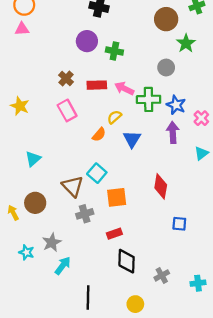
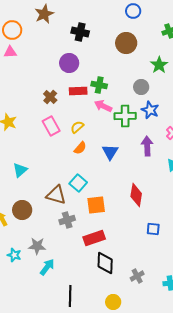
brown circle: (166, 19) -> (126, 43), moved
green cross: (114, 51) -> (99, 85), moved
red rectangle: (97, 85) -> (78, 91), moved
blue star: (176, 105) -> (150, 110), moved
yellow semicircle: (114, 117) -> (77, 127), moved
brown triangle: (73, 186) -> (56, 195), turned -30
red rectangle: (114, 234) -> (94, 238), size x1.5
gray star: (52, 242) -> (37, 246), turned 30

